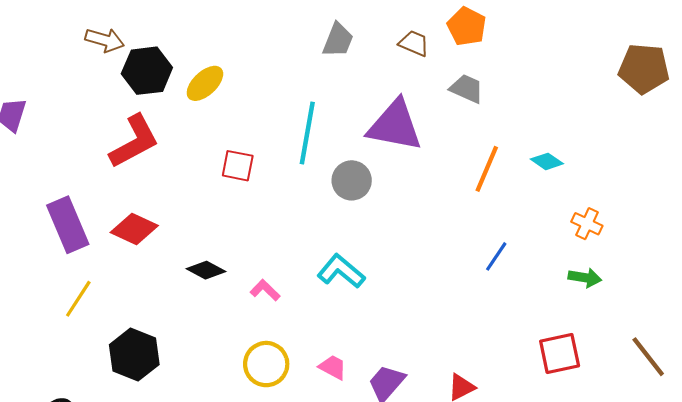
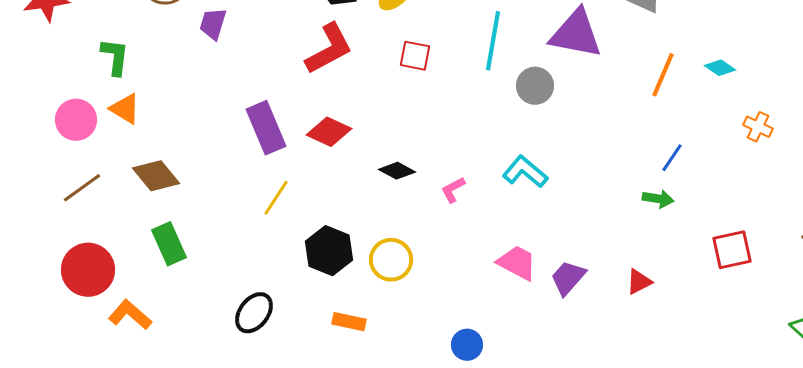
red square: (238, 166) -> (415, 56), moved
green arrow: (585, 278) -> (658, 199), moved
pink L-shape: (265, 290) -> (453, 190), turned -72
yellow circle: (266, 364) -> (391, 260), moved
pink trapezoid: (333, 367) -> (517, 263), size x1.5

